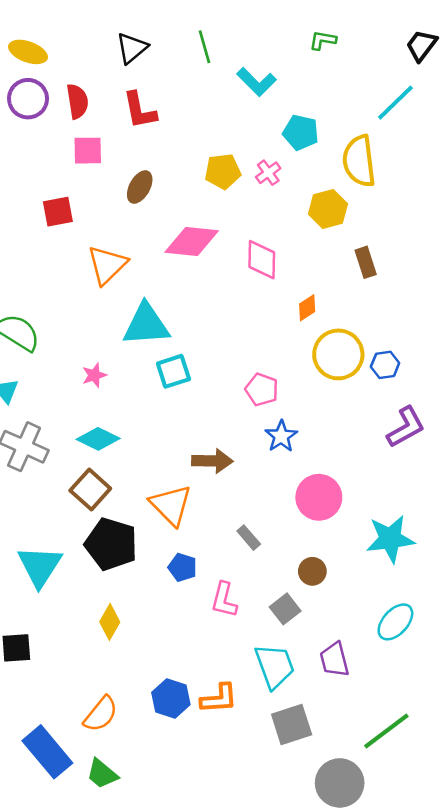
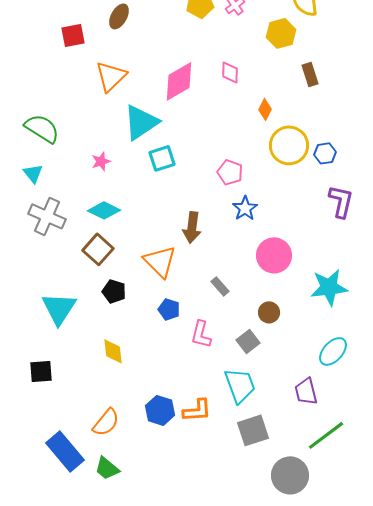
brown ellipse: (140, 187) -> (119, 16), moved
pink diamond: (192, 242) -> (179, 81), moved, turned -36
pink diamond: (262, 260) -> (230, 72), size x0.7
orange diamond: (307, 308) -> (265, 109), turned -30
cyan triangle: (146, 325) -> (141, 122), turned -30
purple L-shape: (406, 427) -> (341, 201), turned -48
brown arrow: (212, 461) -> (192, 227), turned 96
black pentagon: (111, 544) -> (114, 291), size x0.6
yellow diamond: (110, 622) -> (113, 351), turned -36
purple trapezoid: (334, 660) -> (306, 391), moved

